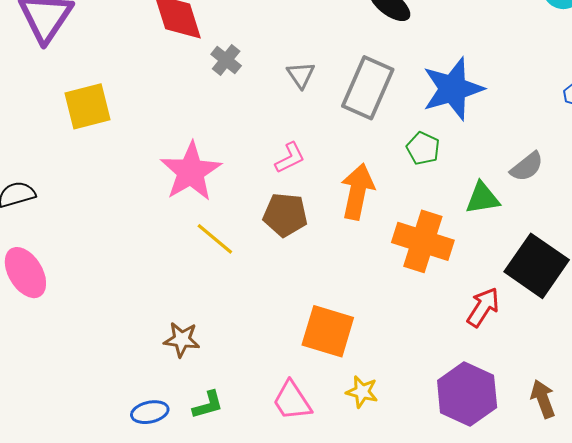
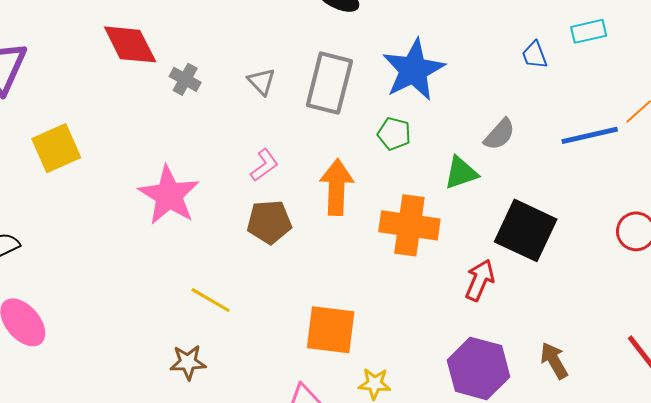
yellow line: (215, 239) -> (211, 300), moved

